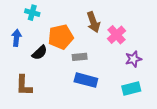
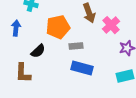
black semicircle: (40, 53) -> (38, 51), moved

